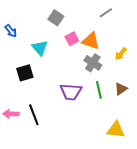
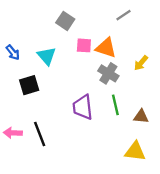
blue arrow: (11, 31) -> (13, 52), moved
pink square: (72, 39) -> (84, 45), turned 32
brown triangle: (121, 89) -> (141, 117), moved, turned 40
purple trapezoid: (71, 92) -> (83, 107), turned 80

